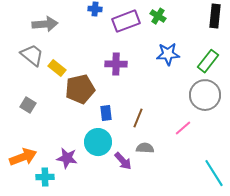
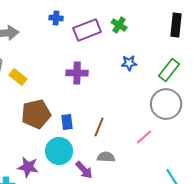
blue star: (168, 54) -> (129, 63), size x0.7
brown pentagon: (80, 89) -> (36, 114), moved

